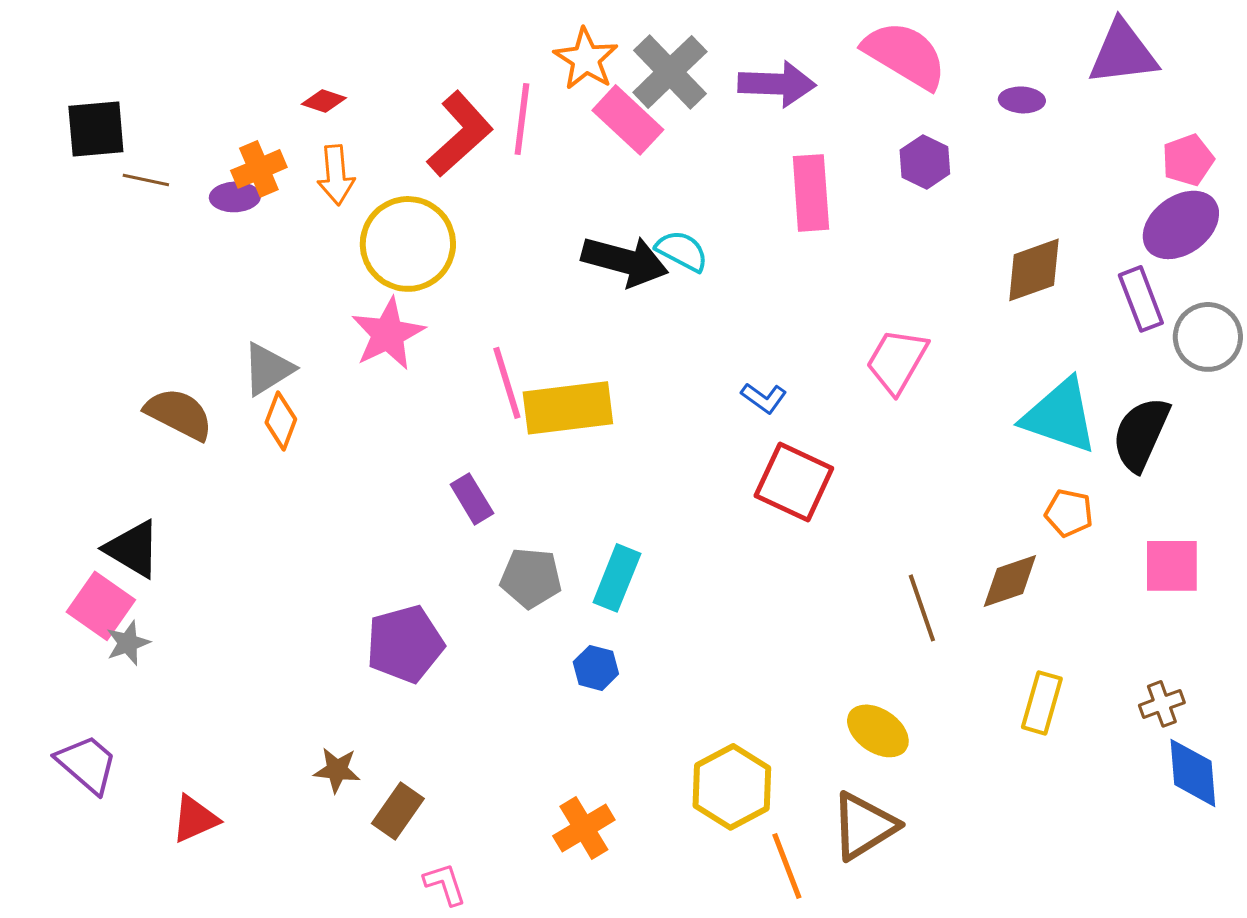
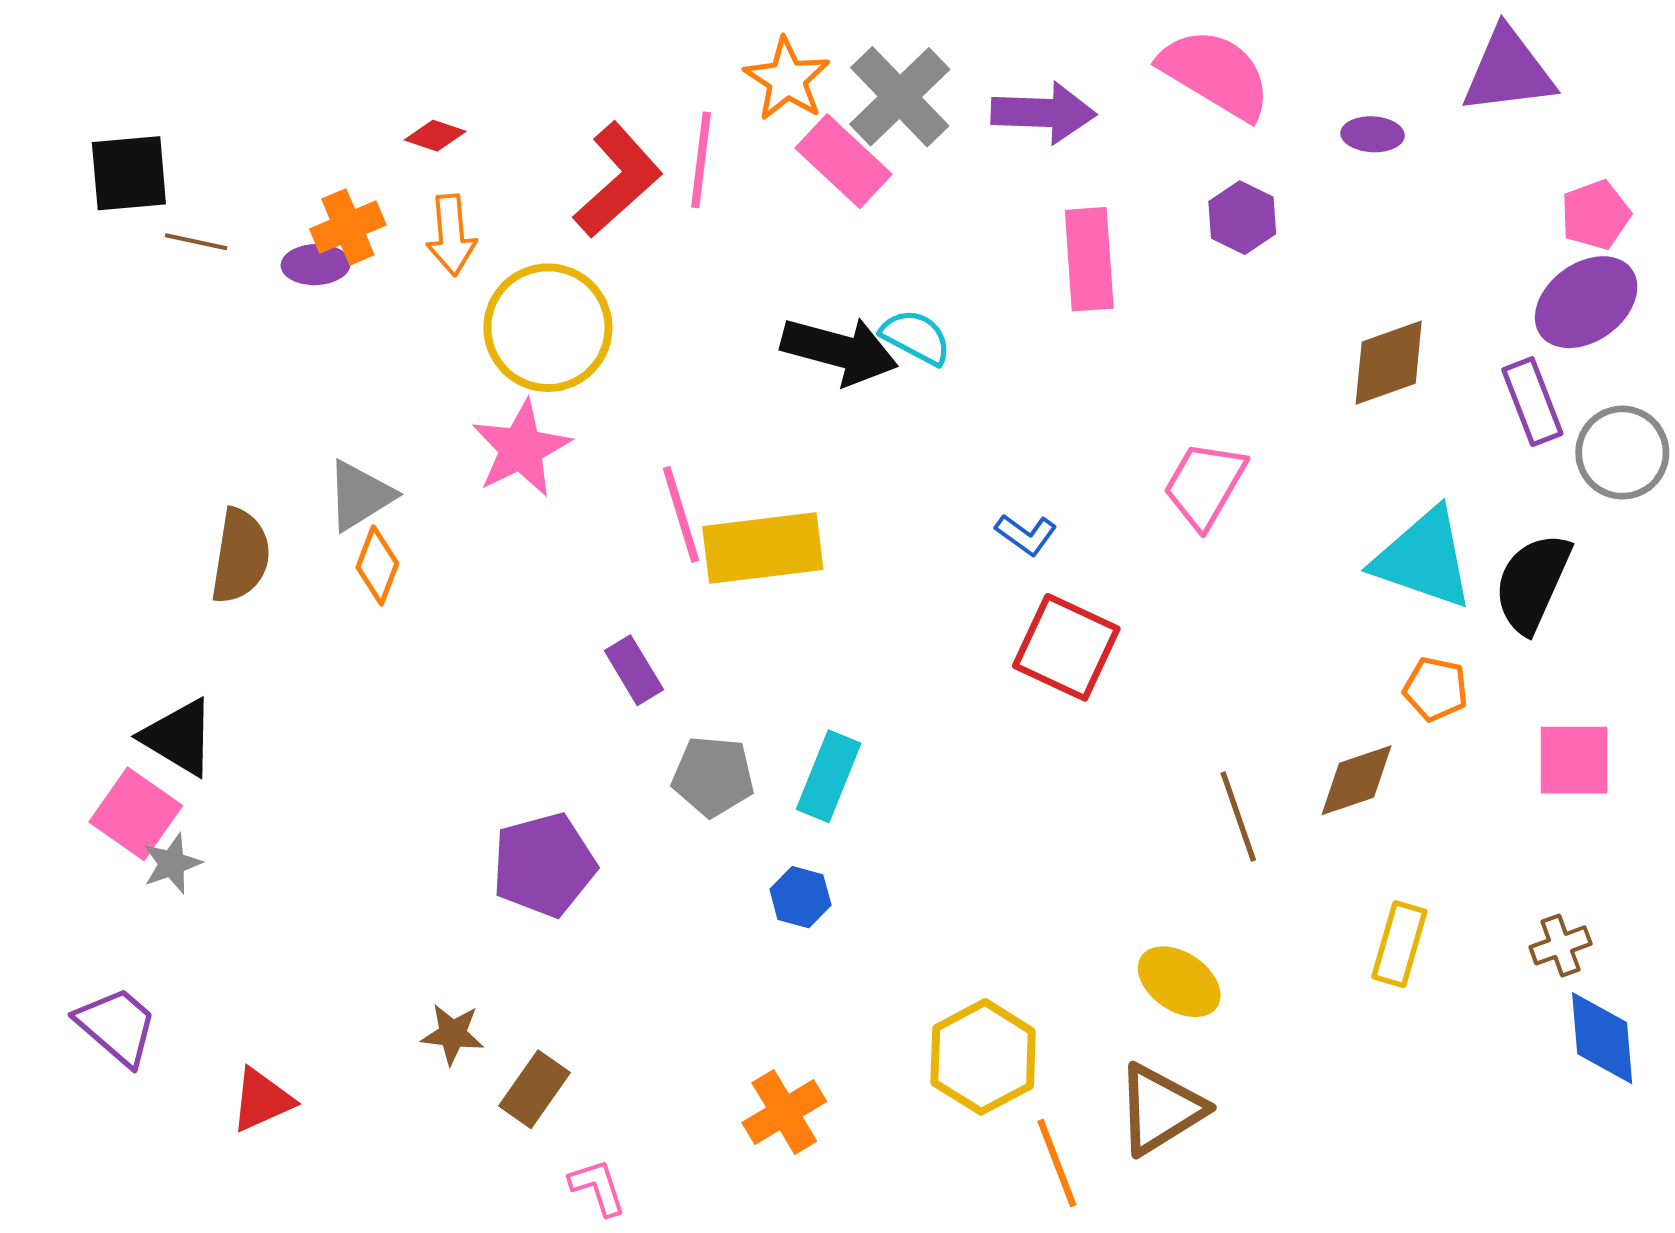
brown semicircle: (179, 414) -> (240, 556), turned 72

